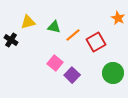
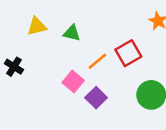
orange line: (73, 35) -> (97, 61), moved
black cross: (11, 40) -> (14, 67), moved

